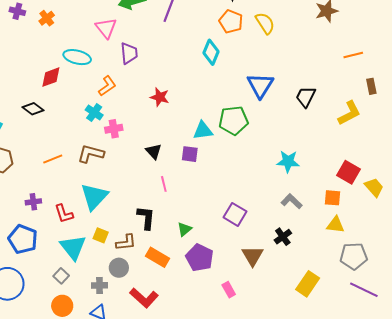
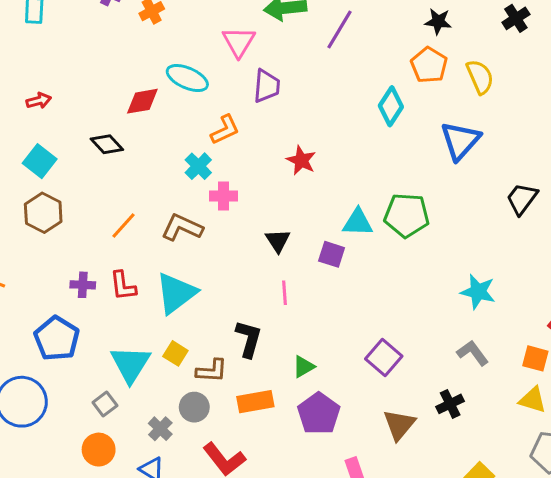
blue triangle: (260, 85) -> (460, 141), moved
orange line: (53, 159) -> (123, 225), turned -36
red L-shape: (64, 214) -> (123, 286), moved
orange rectangle: (158, 257) -> (255, 402), turned -50
gray cross: (99, 285) -> (160, 429), turned 35

